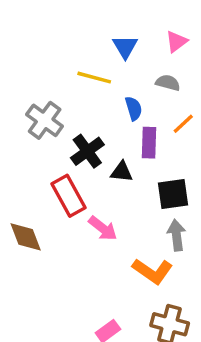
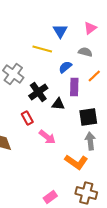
blue semicircle: (134, 108) -> (65, 67), turned -112
red rectangle: (69, 196) -> (27, 118), size x0.6

